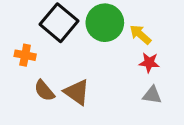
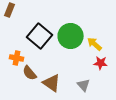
brown semicircle: (44, 91) -> (30, 73), moved
gray triangle: (152, 95) -> (84, 85), moved, turned 40

